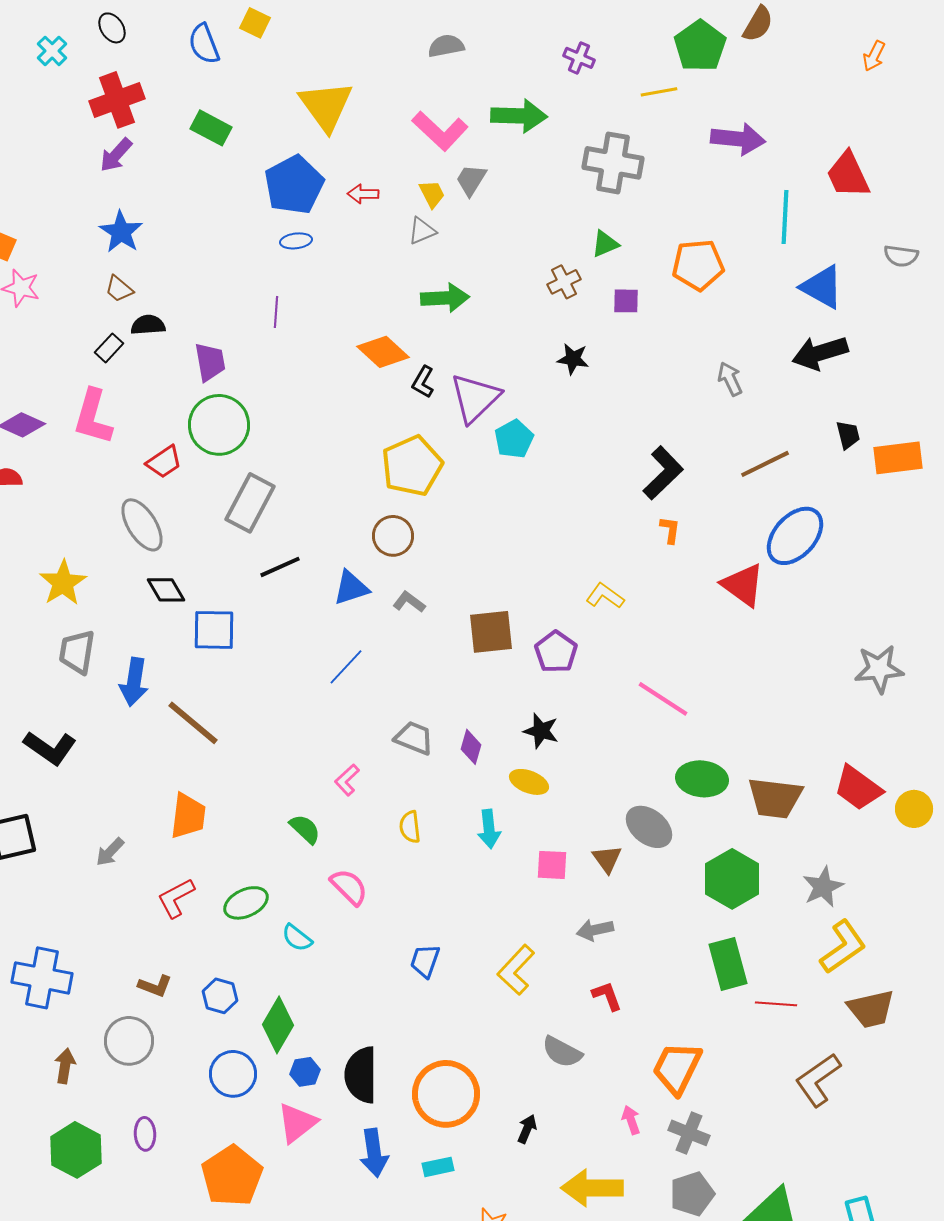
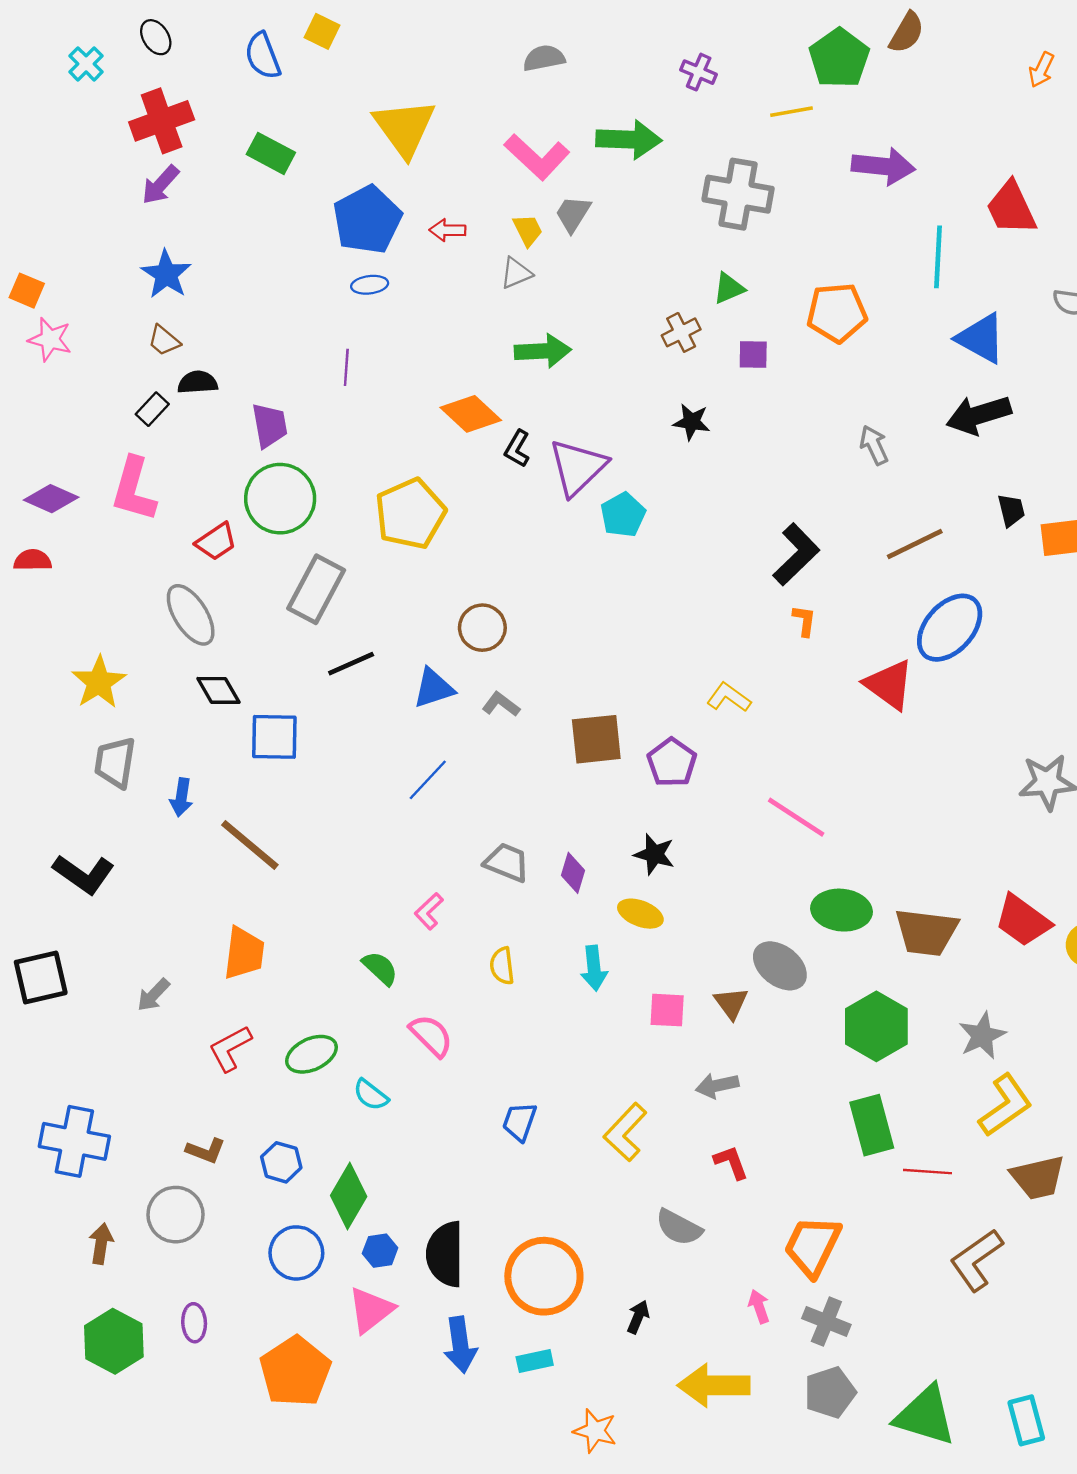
yellow pentagon: (412, 466) -> (410, 514), moved
blue arrow: (134, 682) -> (181, 797), size x0.7

